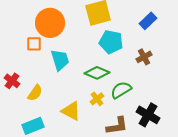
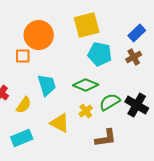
brown cross: (144, 57) -> (134, 57), moved
cyan trapezoid: (60, 60) -> (47, 85), moved
black cross: (148, 115) -> (137, 105), moved

